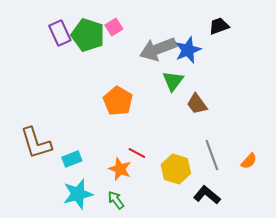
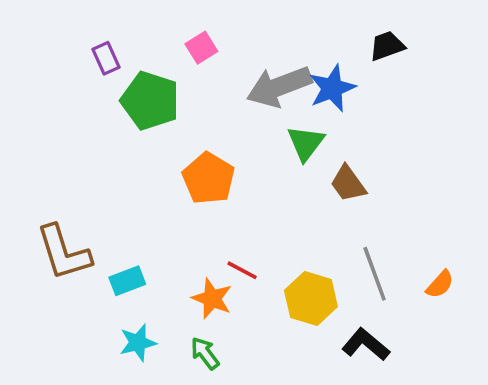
purple rectangle: (60, 33) -> (106, 58), size x0.7
green pentagon: (88, 35) -> (150, 101), moved
cyan star: (78, 194) -> (138, 343), size x0.7

